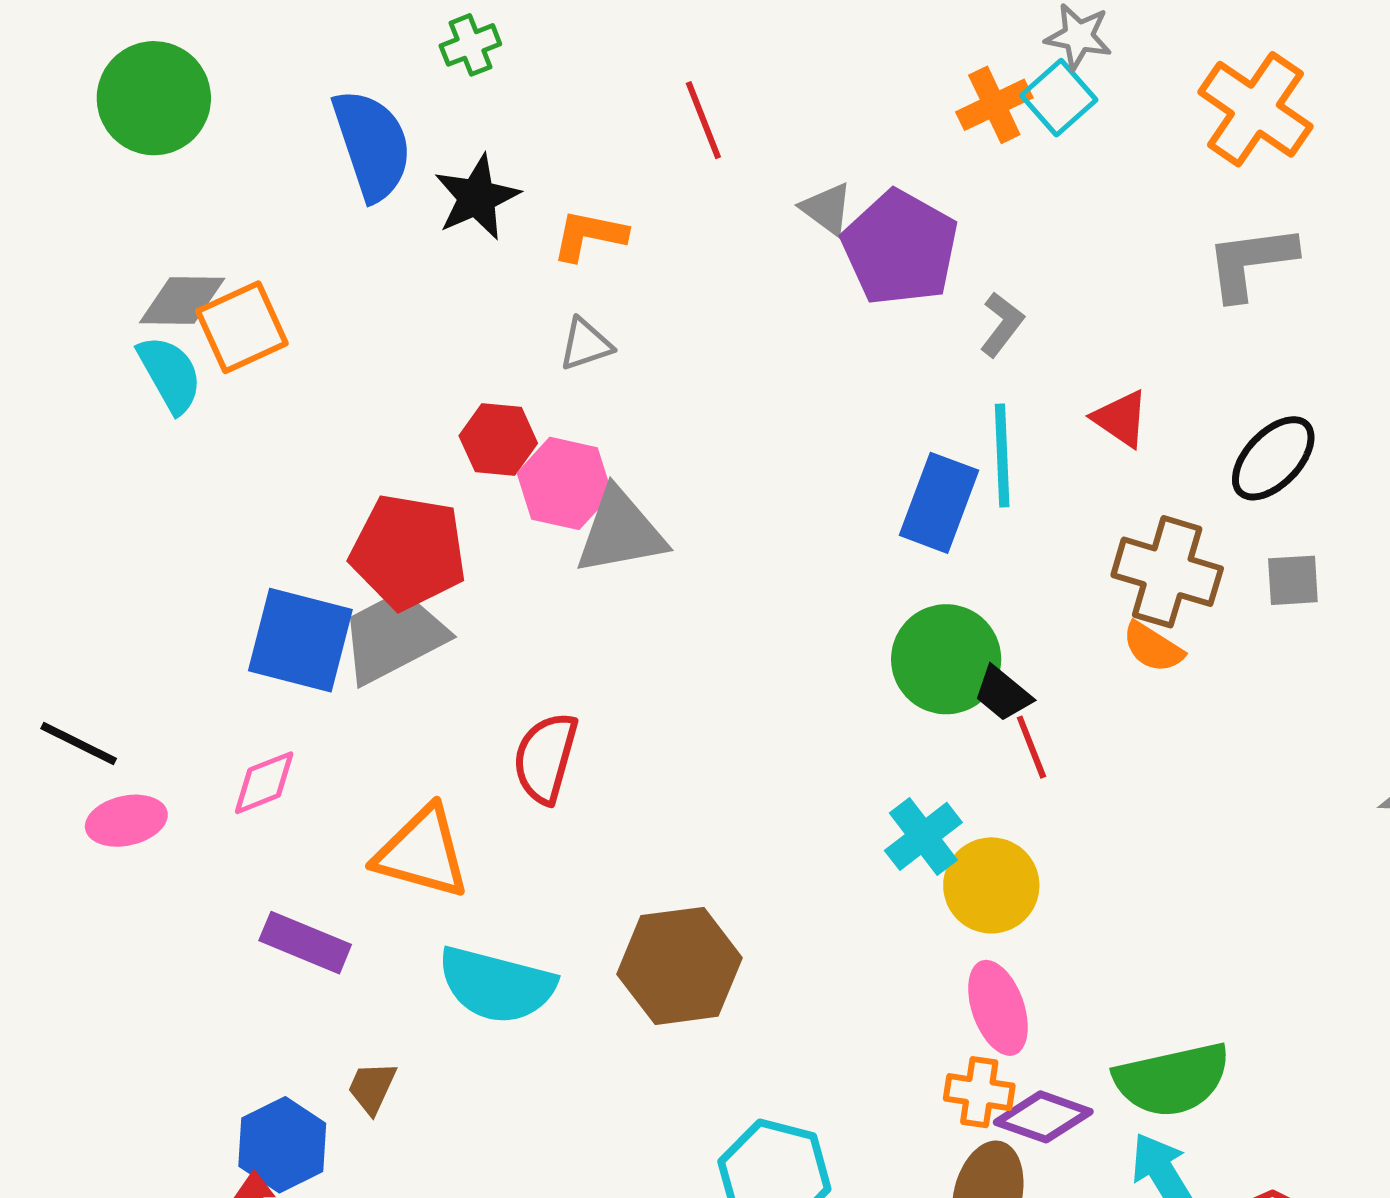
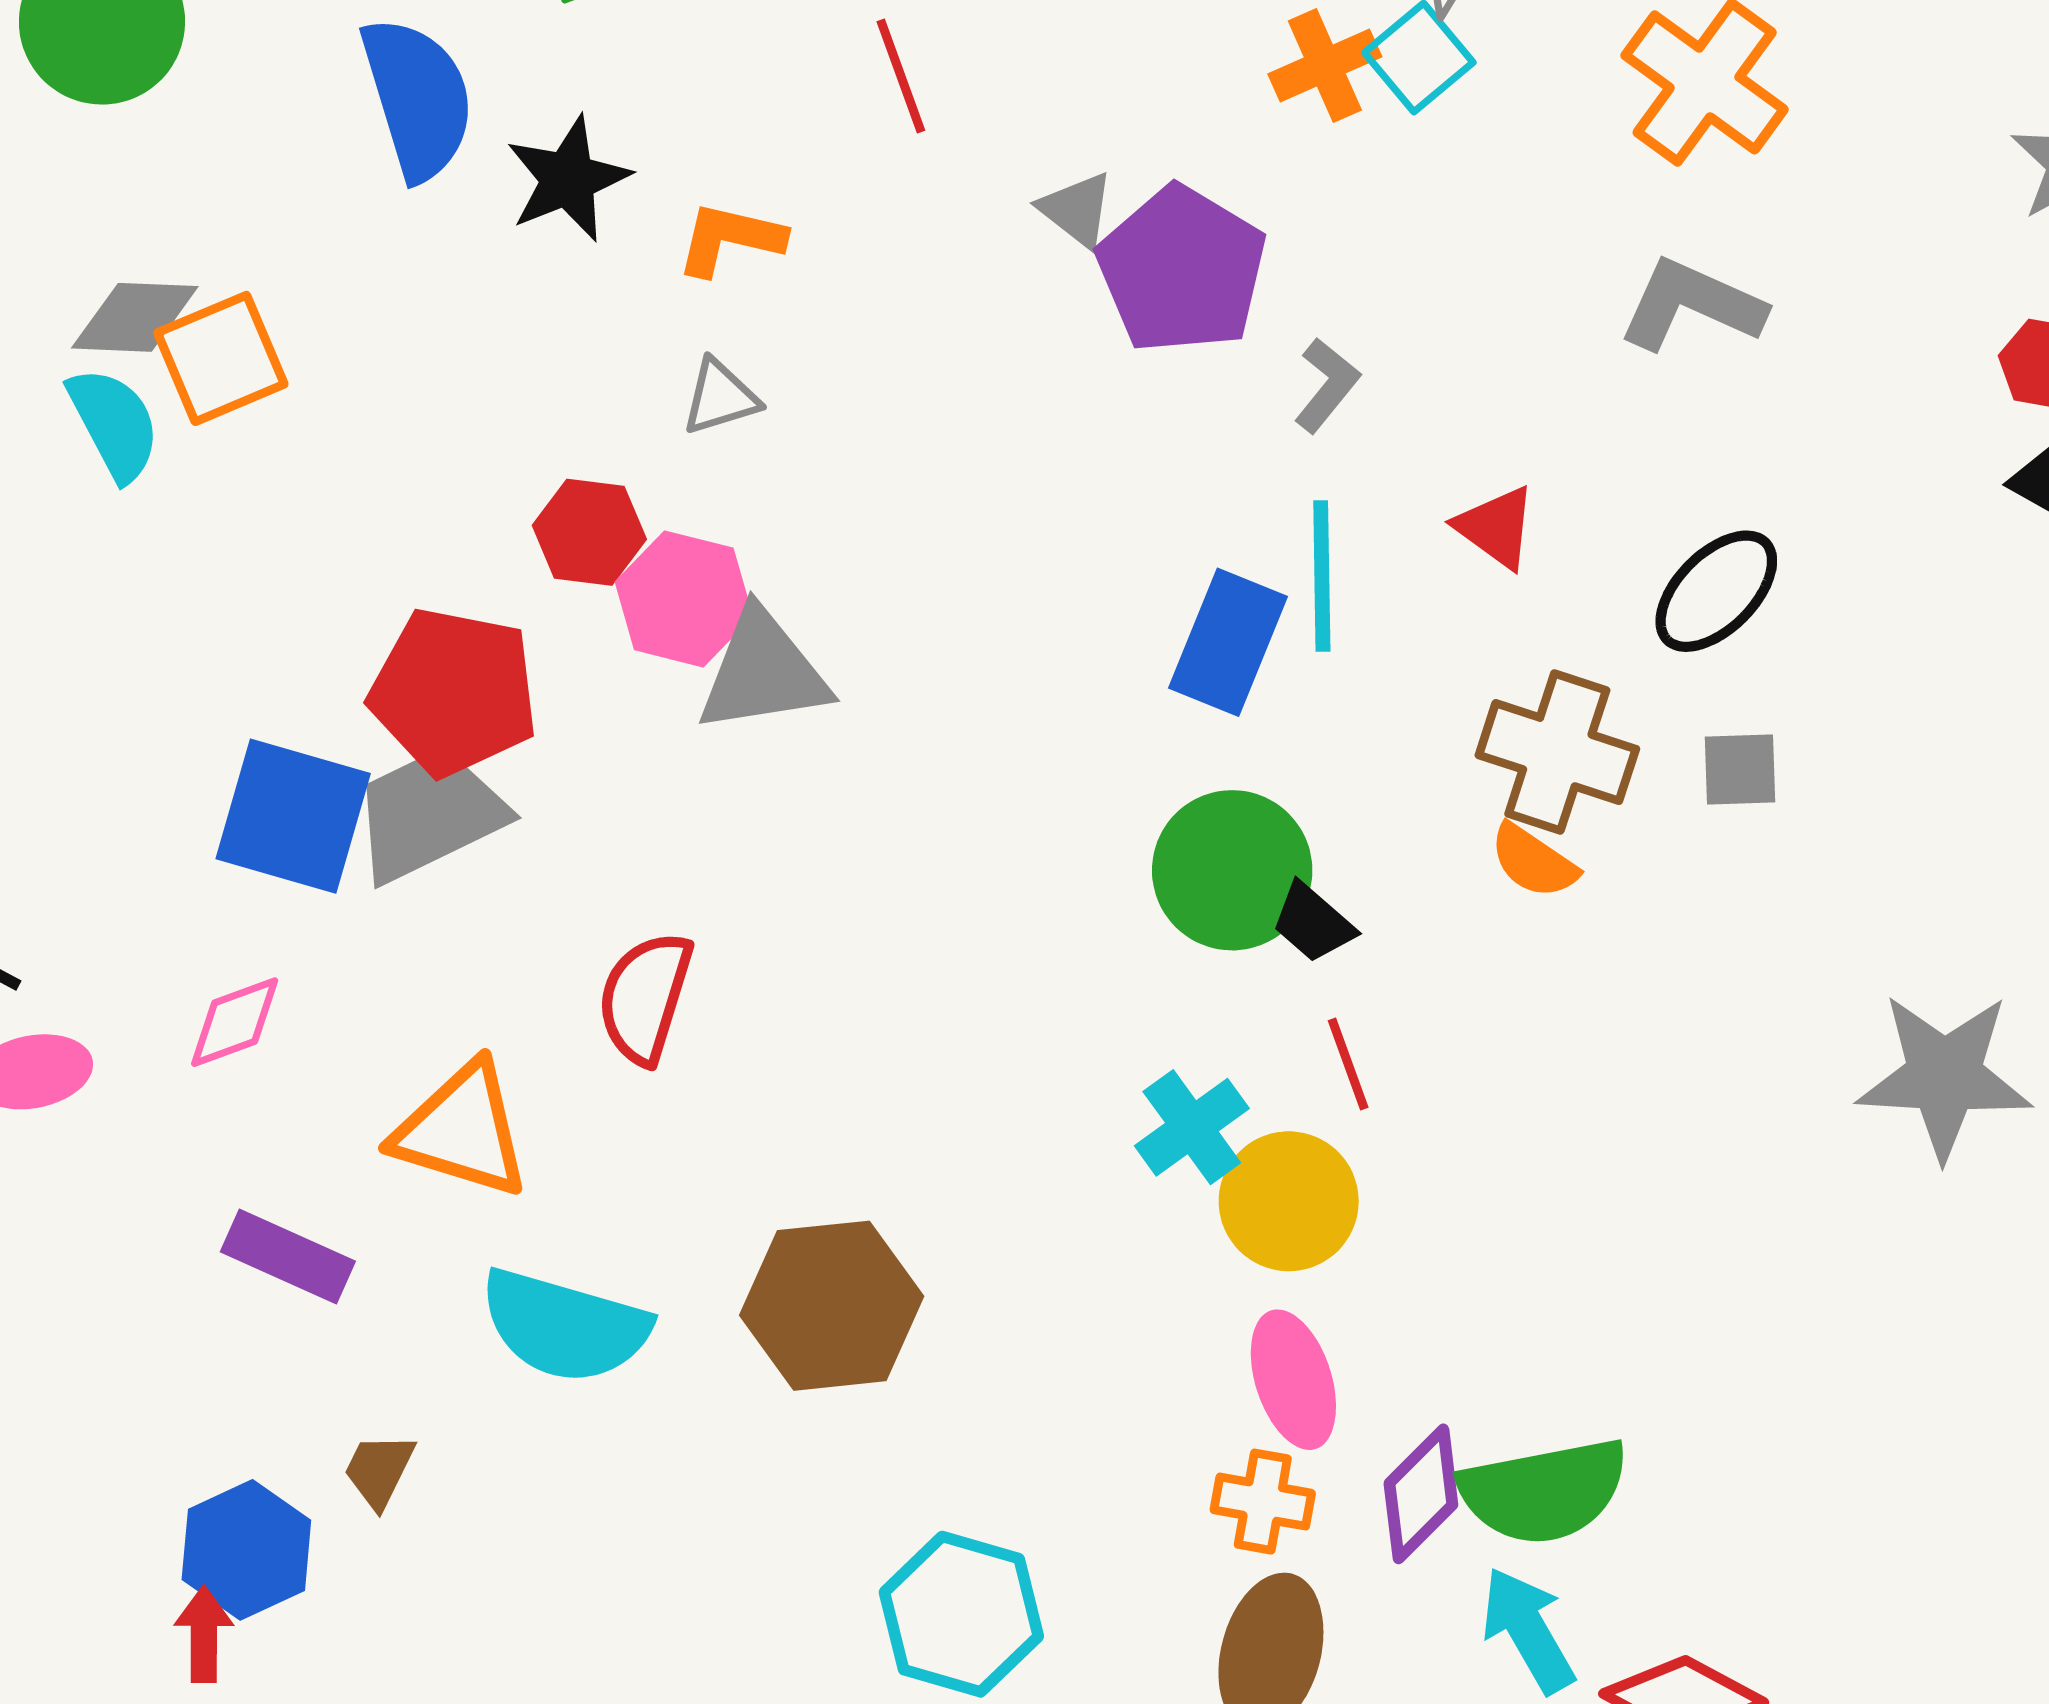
gray L-shape: (1251, 262) -> (1692, 305), turned 30
red line: (1031, 747) -> (1348, 1064), moved
purple diamond: (1043, 1117) -> (1421, 1494), moved, turned -66

